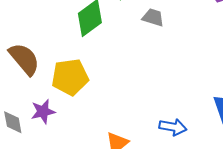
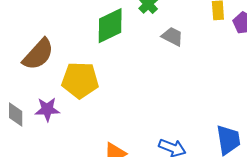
brown semicircle: (24, 59) -> (38, 54), turned 72

